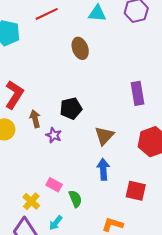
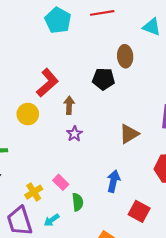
black pentagon: (71, 108) -> (104, 79), moved
brown arrow: (35, 119) -> (69, 105), moved
brown triangle: (104, 136) -> (129, 134), moved

